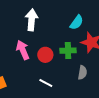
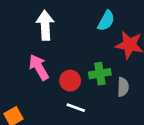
green cross: (68, 51) -> (100, 74), moved
red circle: (45, 55) -> (70, 81), moved

